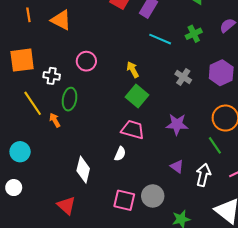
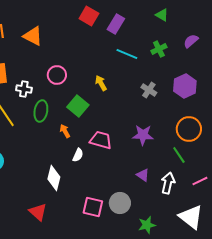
green square: (137, 96) -> (78, 106), moved
orange arrow: (55, 120) -> (65, 131), moved
white semicircle: (120, 154) -> (78, 155), moved

